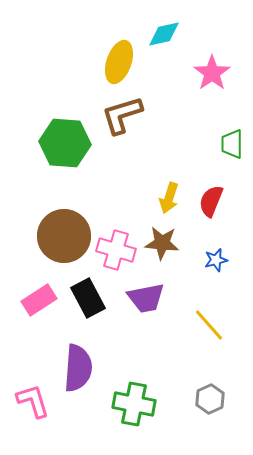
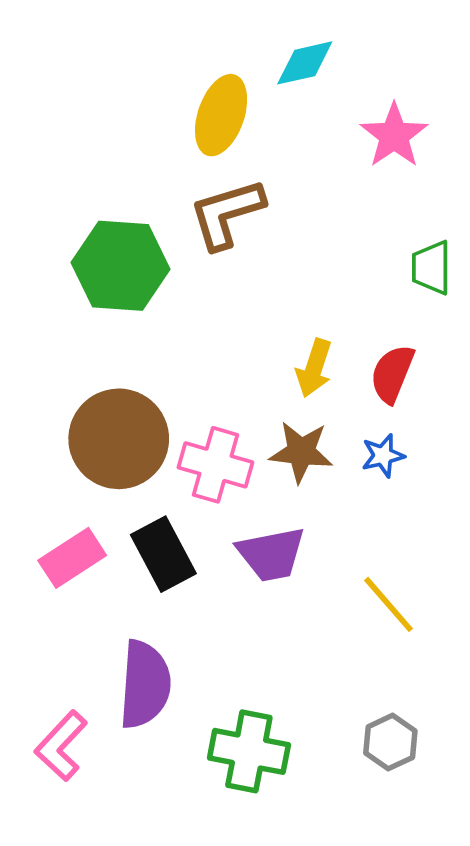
blue star: (216, 260) -> (383, 456), moved
pink L-shape: (33, 401) -> (61, 746), turned -120

